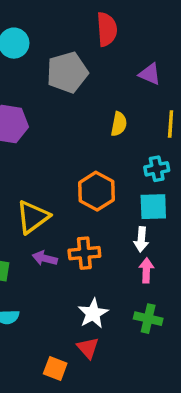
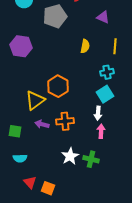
orange hexagon: (96, 191) -> (58, 86), moved
cyan square: (153, 207) -> (105, 94), turned -30
green cross: (148, 319) -> (91, 159), moved
red triangle: (88, 348) -> (30, 182), moved

